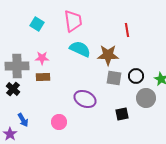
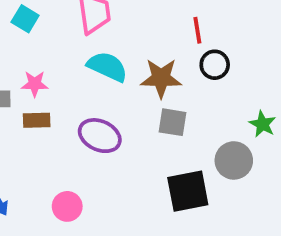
black circle: (136, 76) -> (215, 65), moved
purple ellipse: (85, 99) -> (100, 136), moved
black square: (122, 114) -> (188, 191), size x1.6

